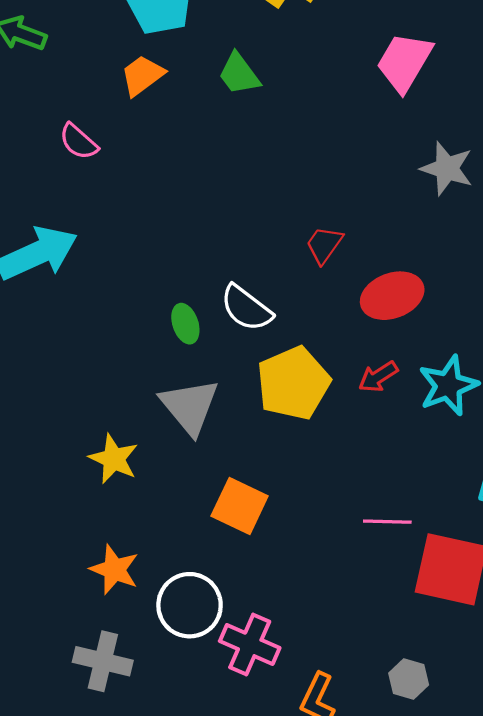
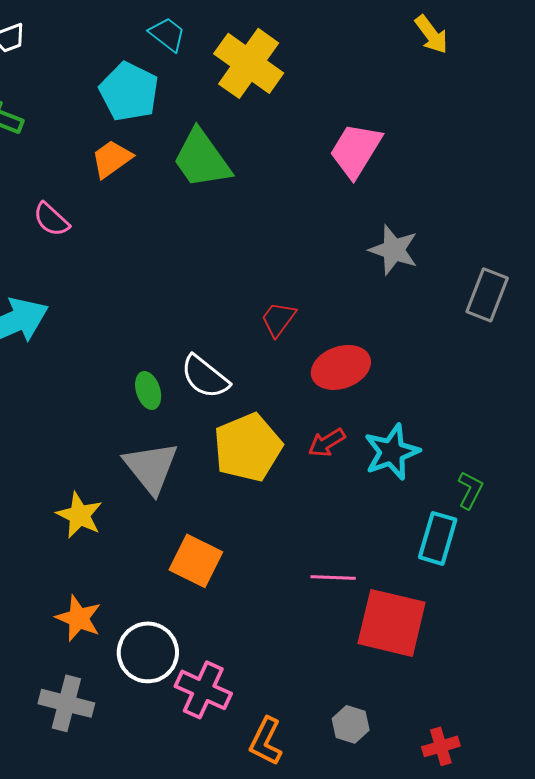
green trapezoid: (239, 74) -> (202, 159), size x1.5

